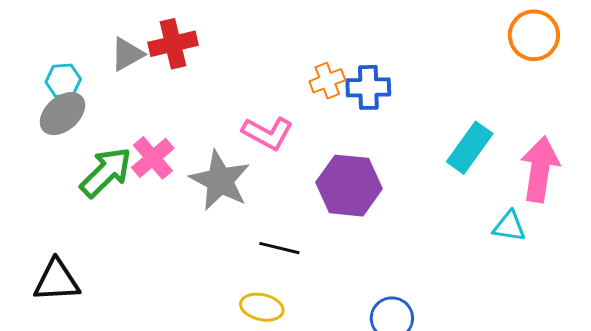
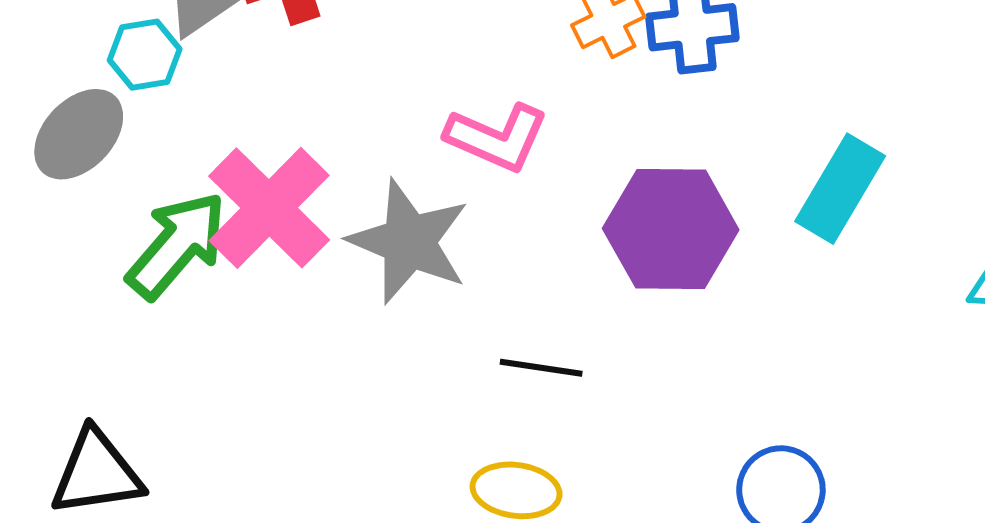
cyan hexagon: (63, 81) -> (145, 55), moved
cyan rectangle: (470, 148) -> (840, 189), moved
pink cross: (153, 158) -> (269, 208), size x1.4

